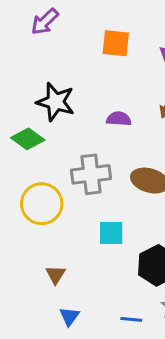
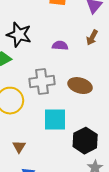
cyan square: (111, 233) -> (55, 120), size x1.4

